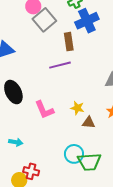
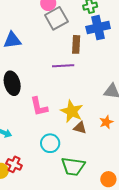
yellow star: (77, 108) -> (72, 111), size x1.6
cyan circle: (74, 154) -> (50, 143), moved

